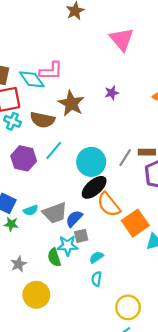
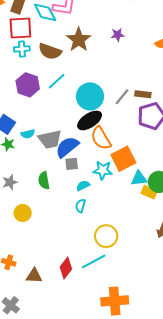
cyan cross: (12, 121) -> (22, 49), turned -35
blue semicircle: (74, 219) -> (67, 147), size x1.4
cyan star: (68, 246) -> (103, 170), moved
yellow circle: (36, 295) -> (23, 213), size x0.7

